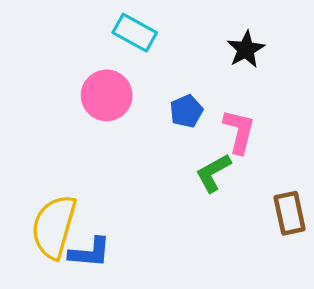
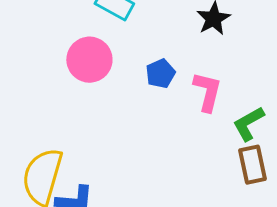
green L-shape: (213, 173) -> (248, 124), moved

